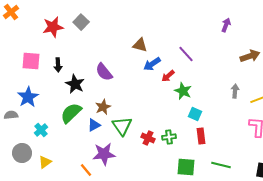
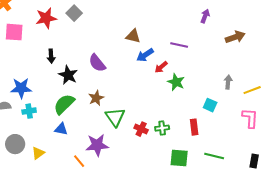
purple arrow: (226, 25) -> (205, 16), moved
purple line: (186, 54) -> (179, 45), turned -36
brown arrow: (250, 56) -> (235, 37), moved
pink square: (31, 61) -> (14, 32), moved
blue star: (28, 97) -> (21, 88), turned 30
cyan square: (195, 114) -> (210, 105), moved
blue triangle: (94, 125) -> (61, 129), moved, turned 40
cyan cross: (41, 130) -> (29, 111), moved, turned 32

